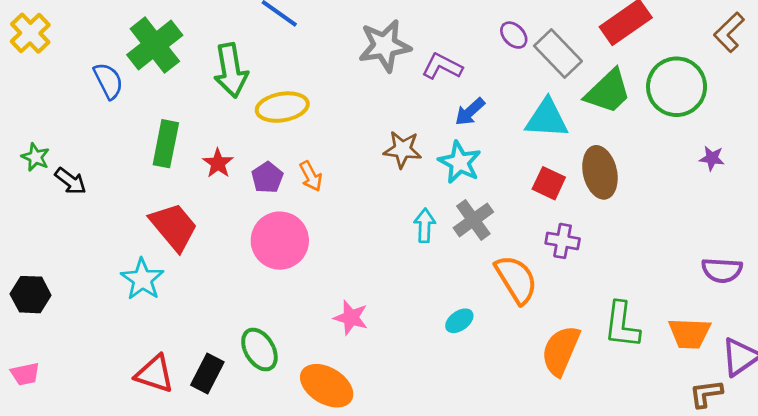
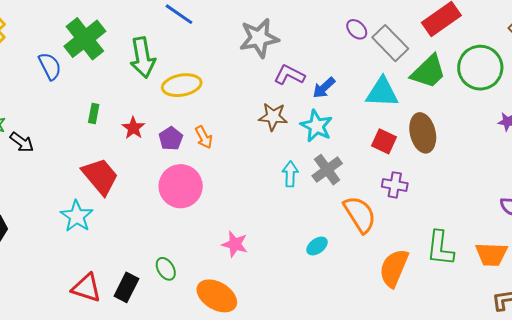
purple L-shape: (442, 66) -> (289, 75), moved
green rectangle: (166, 144) -> (94, 113), size x0.6
green ellipse: (259, 350) -> (166, 269), size x0.7

